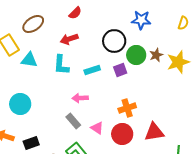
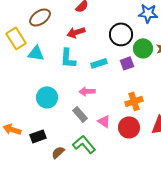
cyan circle: (20, 104) -> (47, 97), moved

